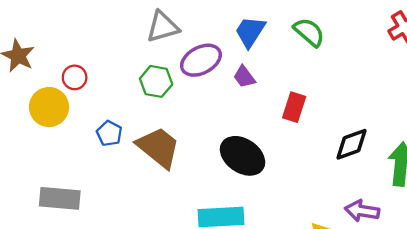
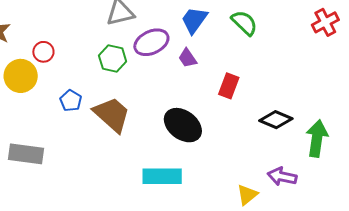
black diamond: (352, 144) -> (276, 120), turned 40

